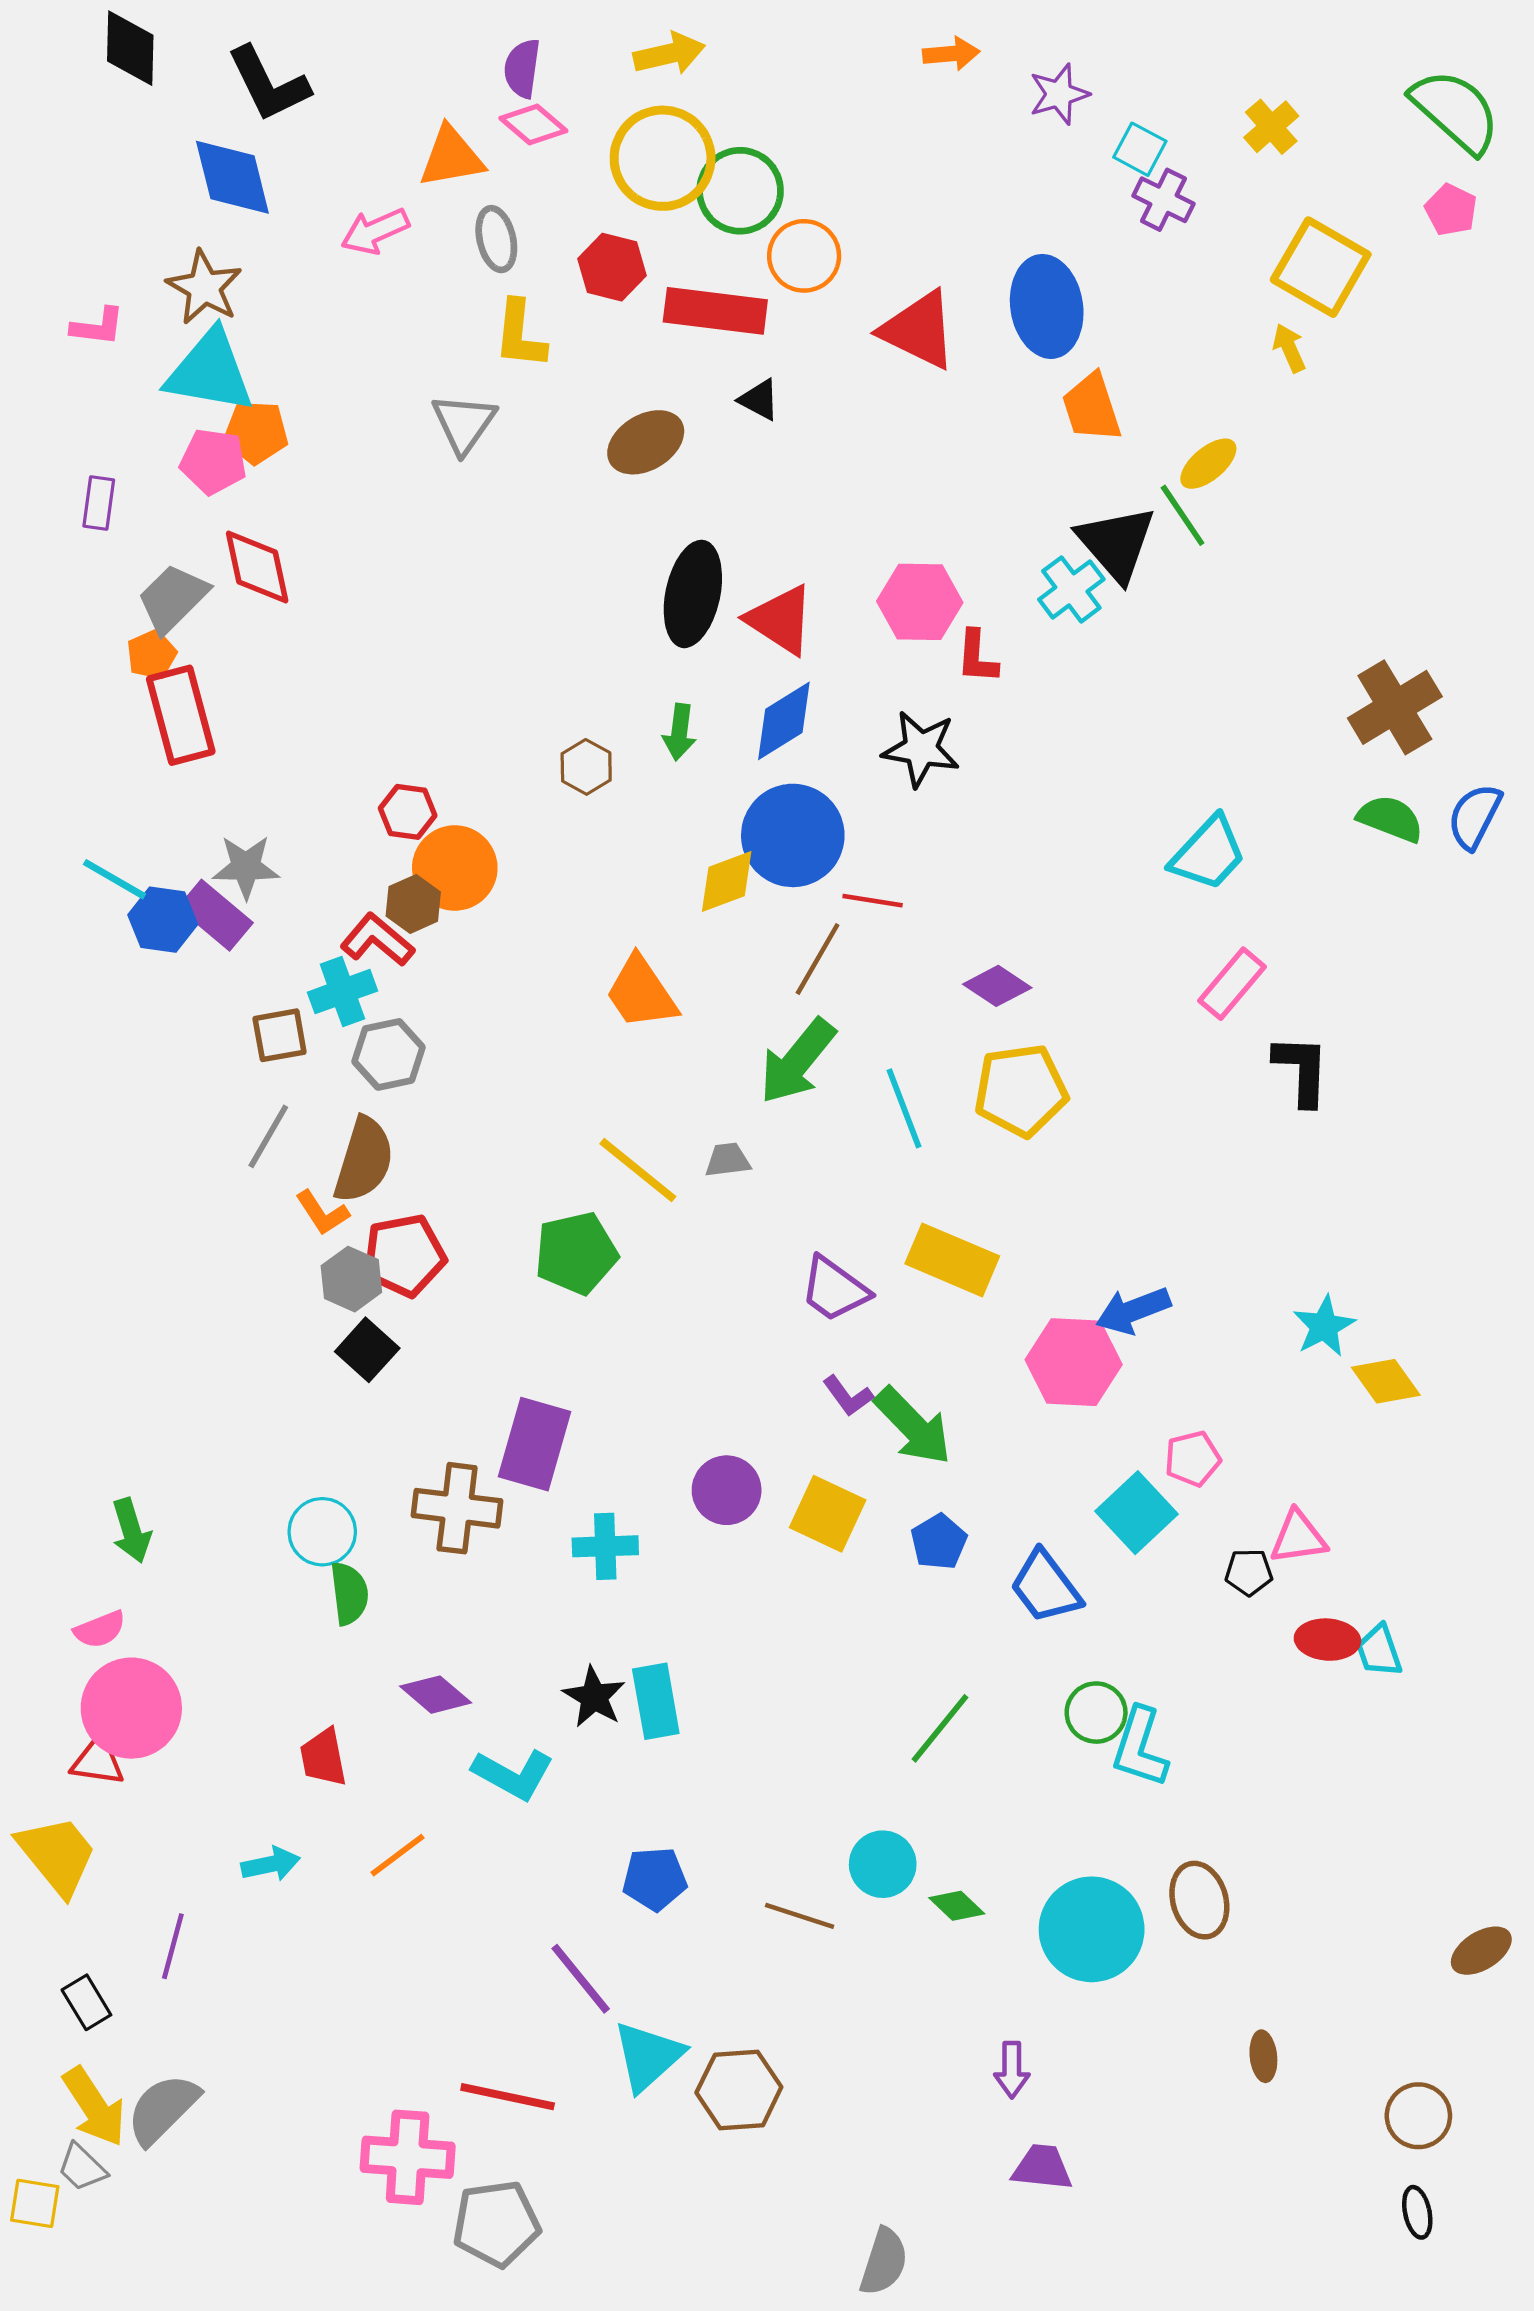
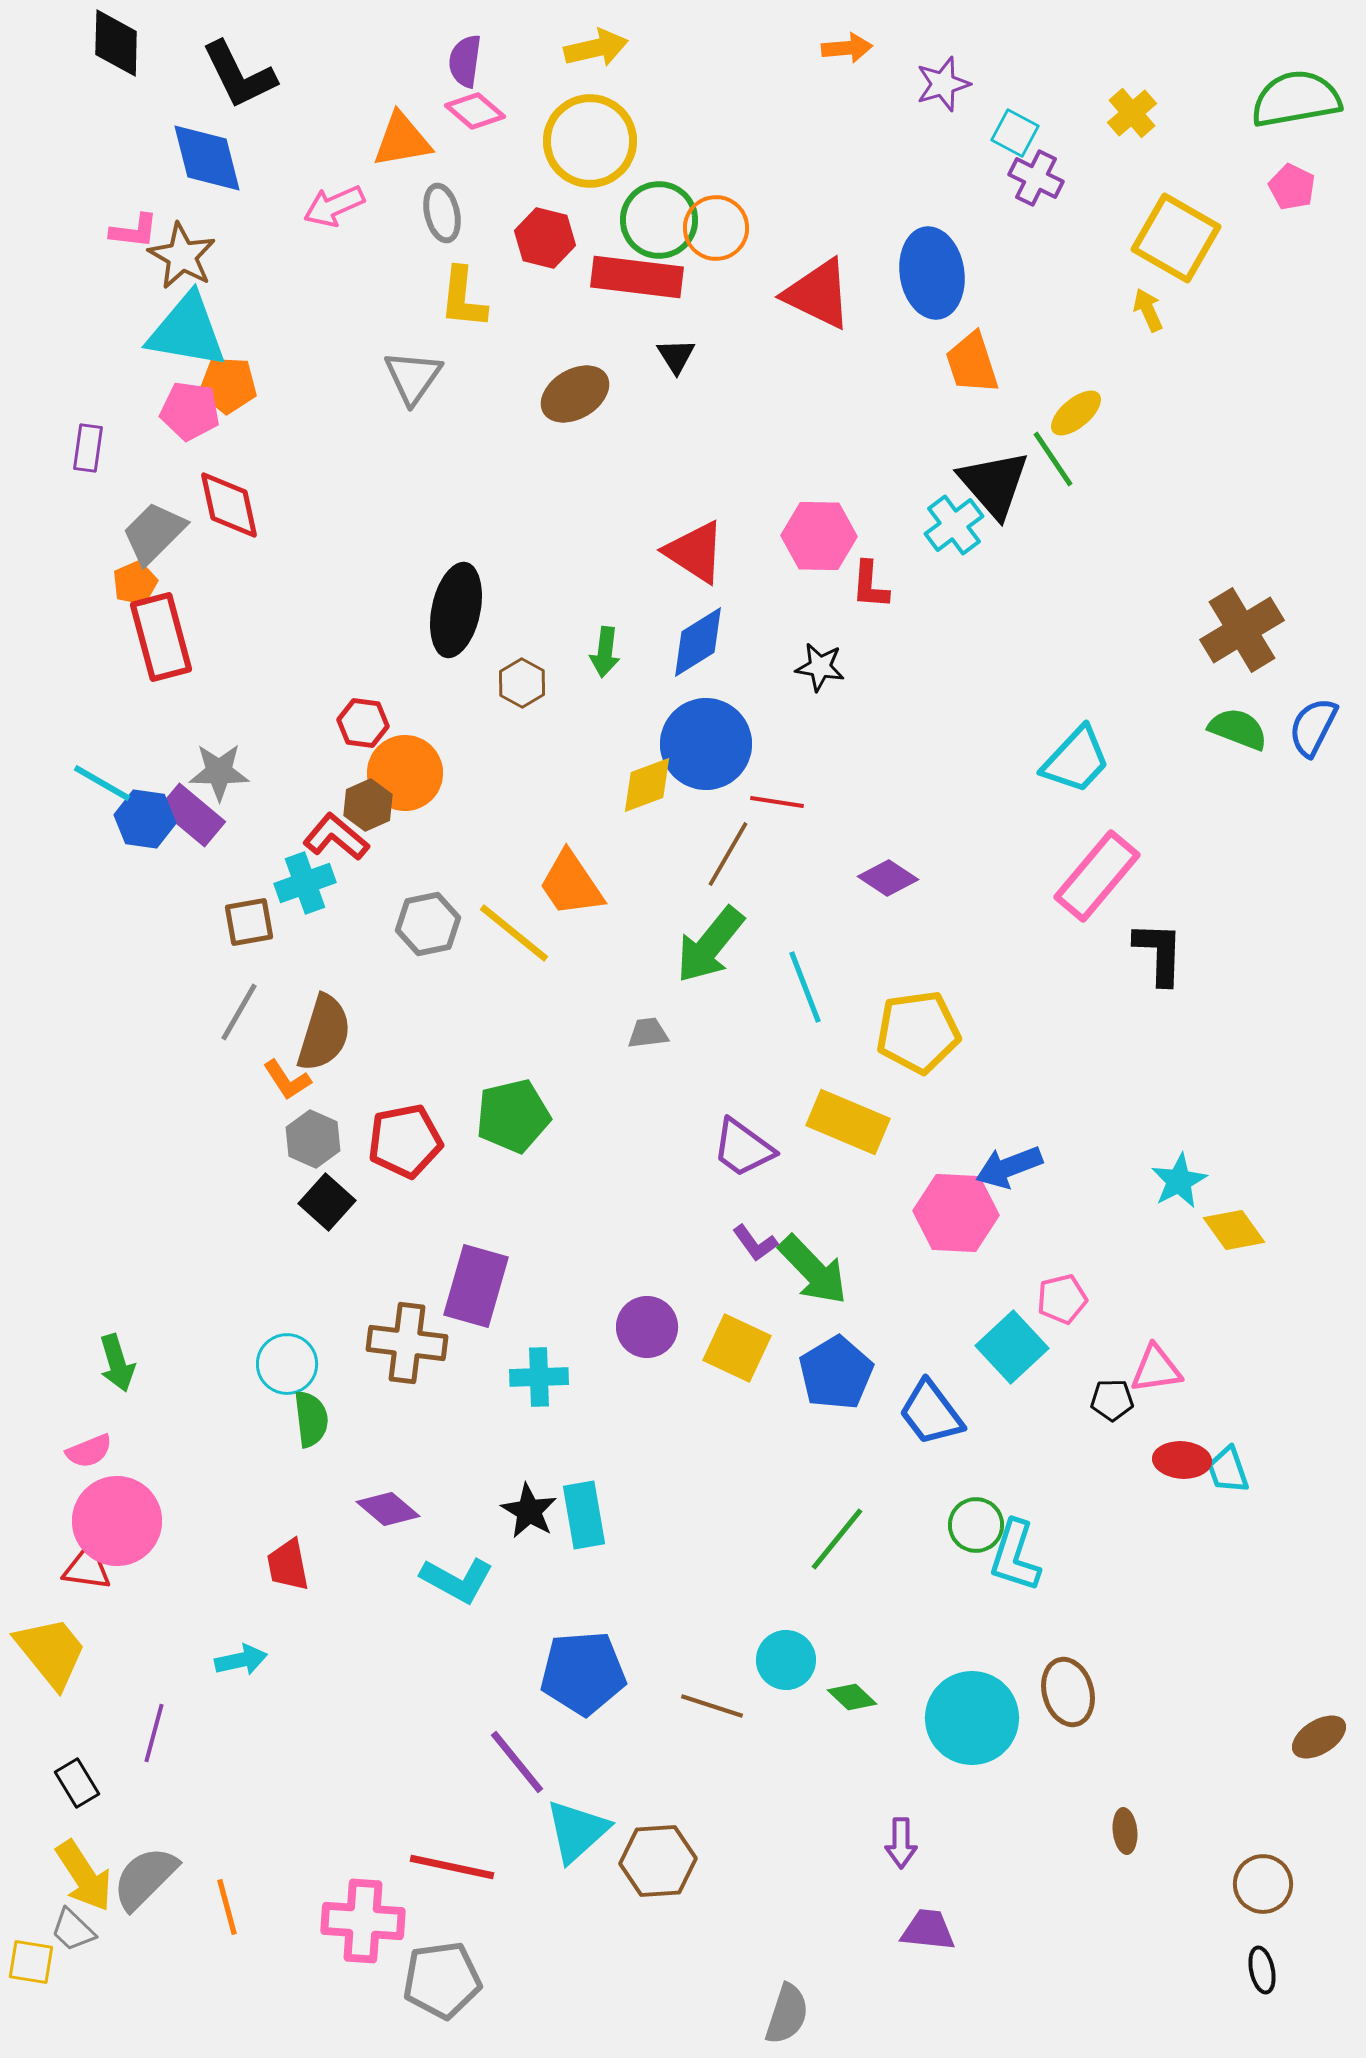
green semicircle: (1455, 111) -> (1296, 99), turned -52
green circle: (740, 191) -> (659, 220), moved
pink L-shape: (98, 327) -> (134, 231), moved
black triangle: (759, 400) -> (676, 356), turned 30
black ellipse: (693, 594) -> (456, 610), moved
black star: (921, 749) -> (820, 667), size x0.7
pink rectangle: (1232, 984) -> (1097, 876), size x1.4
gray hexagon: (389, 1054) -> (428, 924), moved
yellow pentagon: (1021, 1090) -> (918, 1032), moved
yellow line: (638, 1170) -> (514, 933), moved
red pentagon: (404, 1255) -> (405, 1141), moved
blue pentagon: (939, 1542) -> (836, 1373), size x1.5
orange line: (398, 1855) -> (227, 1907), moved, turned -68
blue pentagon: (655, 1879) -> (583, 1673), size x1.5

